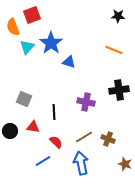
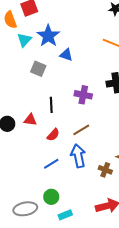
gray square: (24, 99) -> (38, 69), moved
brown cross: (108, 139) -> (105, 170), moved
red semicircle: (56, 142) -> (53, 135), turned 88
blue line: (43, 161) -> (51, 164), moved

